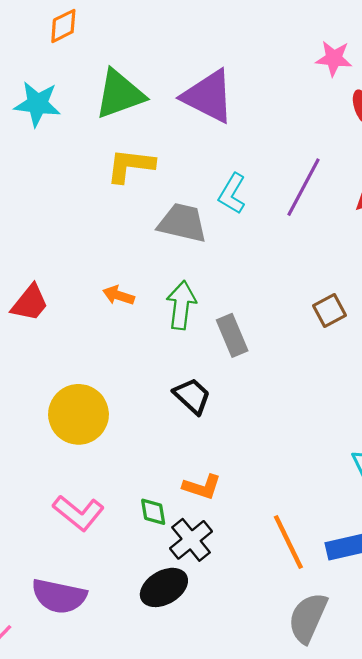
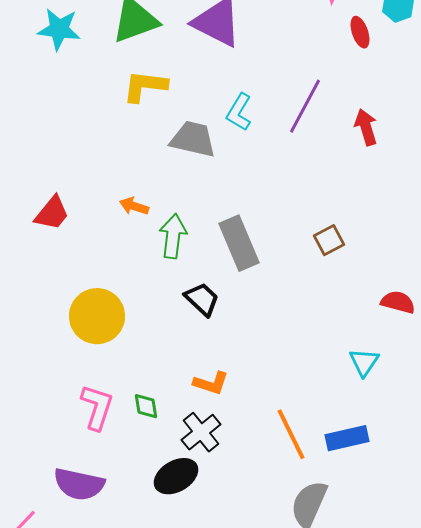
green arrow: (181, 305) -> (173, 236), moved
brown square: (329, 311) -> (329, 240), moved
gray rectangle: (232, 335) -> (239, 243), size x1.4
green diamond: (153, 512) -> (146, 406), moved
pink L-shape: (78, 513) -> (97, 407), turned -111

